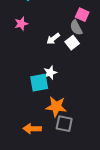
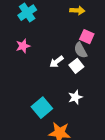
white star: (50, 73) -> (75, 97), moved
cyan square: (39, 83) -> (42, 108), turned -30

